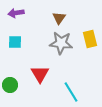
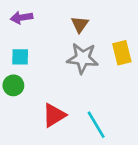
red triangle: (40, 74) -> (54, 115), moved, turned 30
green circle: (10, 85) -> (13, 85), moved

